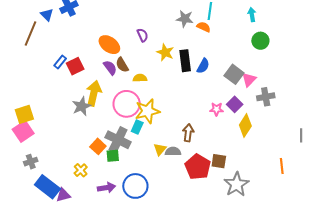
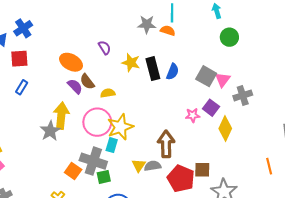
red square: (75, 66) -> (19, 59), moved, turned 30
brown arrow: (188, 133) -> (166, 144), size x1.4
green square: (113, 156) -> (104, 177), moved

